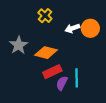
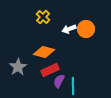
gray star: (19, 45) -> (18, 67), moved
cyan line: (77, 78) -> (73, 86), moved

